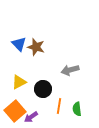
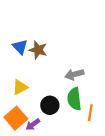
black circle: (43, 89) -> (50, 105), moved
orange line: (59, 106) -> (90, 113), moved
green semicircle: (77, 109) -> (74, 99), moved, size x1.5

